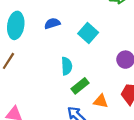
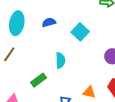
green rectangle: (80, 86) -> (39, 80), moved

